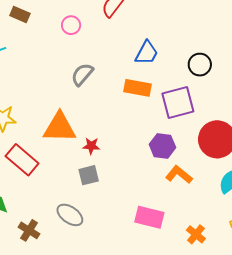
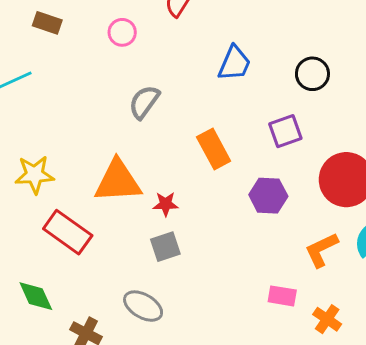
orange rectangle: (138, 88) -> (214, 149), moved, turned 56
purple square: (178, 103) -> (285, 131), size x0.7
orange L-shape: (179, 175) -> (321, 250), moved, turned -60
pink rectangle: (149, 217) -> (282, 296), moved, size x0.7

